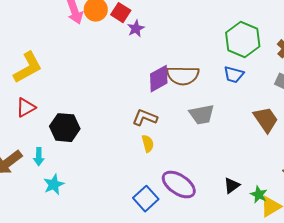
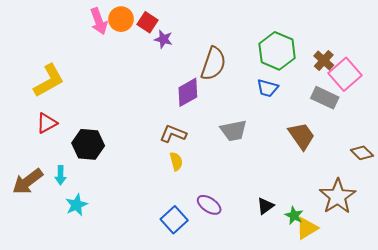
purple star: (136, 29) -> (163, 39), turned -30
brown semicircle: (183, 76) -> (213, 64), moved, turned -72
purple ellipse: (179, 185) -> (209, 205), size x0.7

